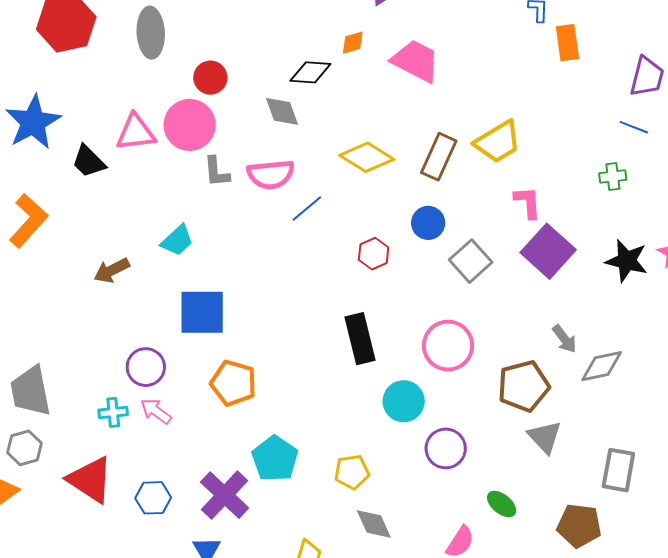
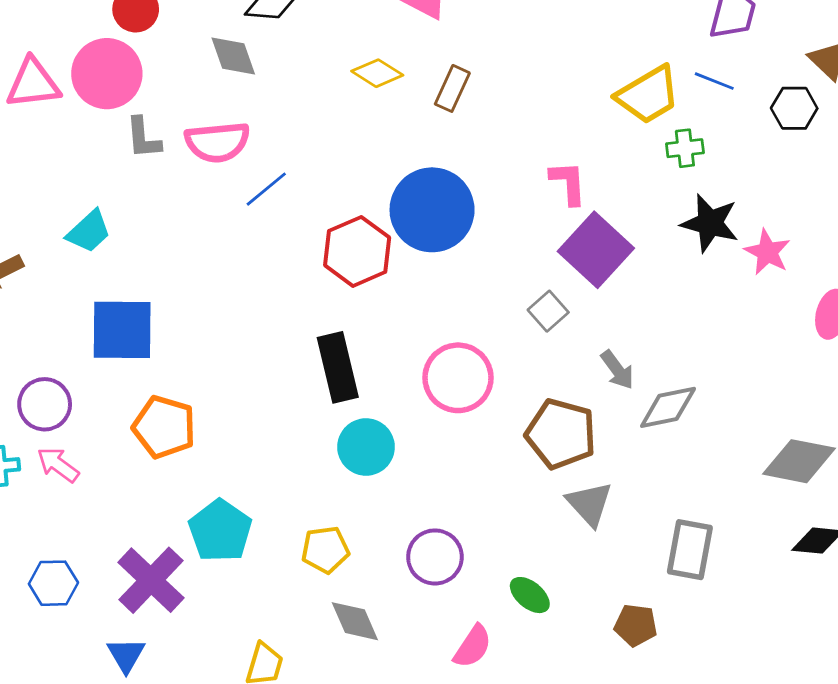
yellow trapezoid: (498, 142) -> (648, 95), moved
yellow diamond: (367, 157) -> (377, 73), moved, size x0.7
brown rectangle: (439, 157) -> (452, 88), moved, size x0.7
blue circle: (428, 223) -> (432, 210), size x1.8
red hexagon: (374, 254) -> (357, 251), size x1.6
gray square: (471, 261) -> (548, 311), moved, size x0.7
black star: (627, 261) -> (710, 223), moved
brown pentagon: (524, 386) -> (561, 434), turned 30
cyan circle: (404, 401) -> (366, 447), moved
purple circle: (446, 448) -> (435, 557), moved
brown pentagon: (579, 526) -> (636, 625), size x0.7

